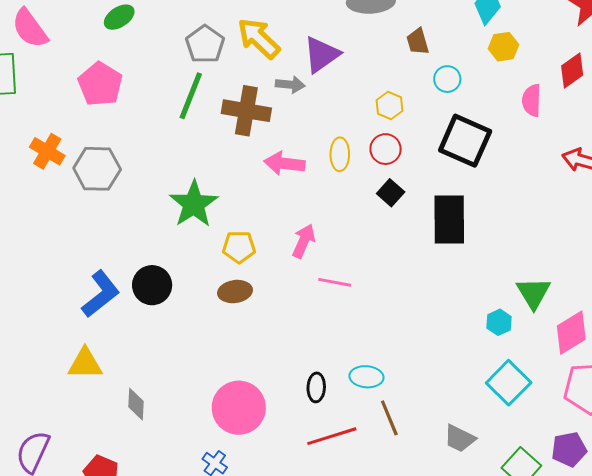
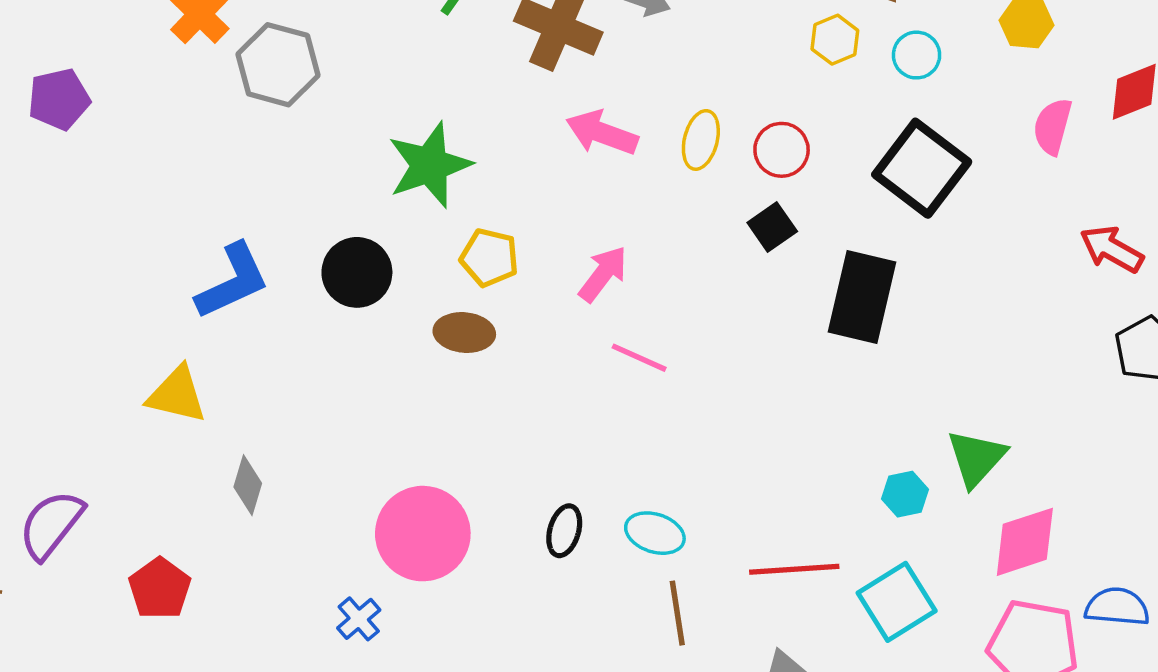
yellow hexagon: (389, 105) -> (835, 40), moved
black circle: (152, 285) -> (357, 272), moved
red line: (332, 436) -> (794, 569), moved

